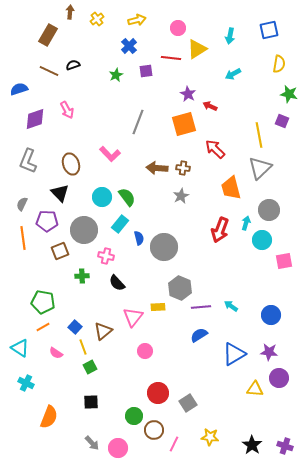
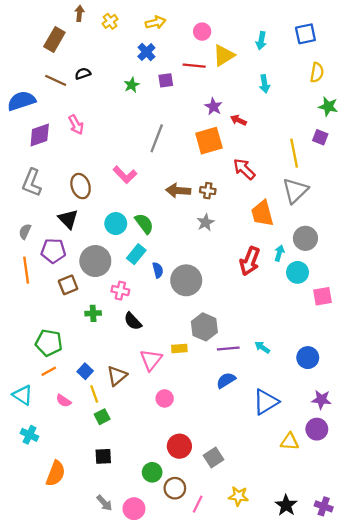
cyan arrow: (233, 74) -> (265, 84), turned -70
blue semicircle: (19, 89) -> (21, 101), size x1.4
purple star: (269, 352) -> (321, 400), moved

